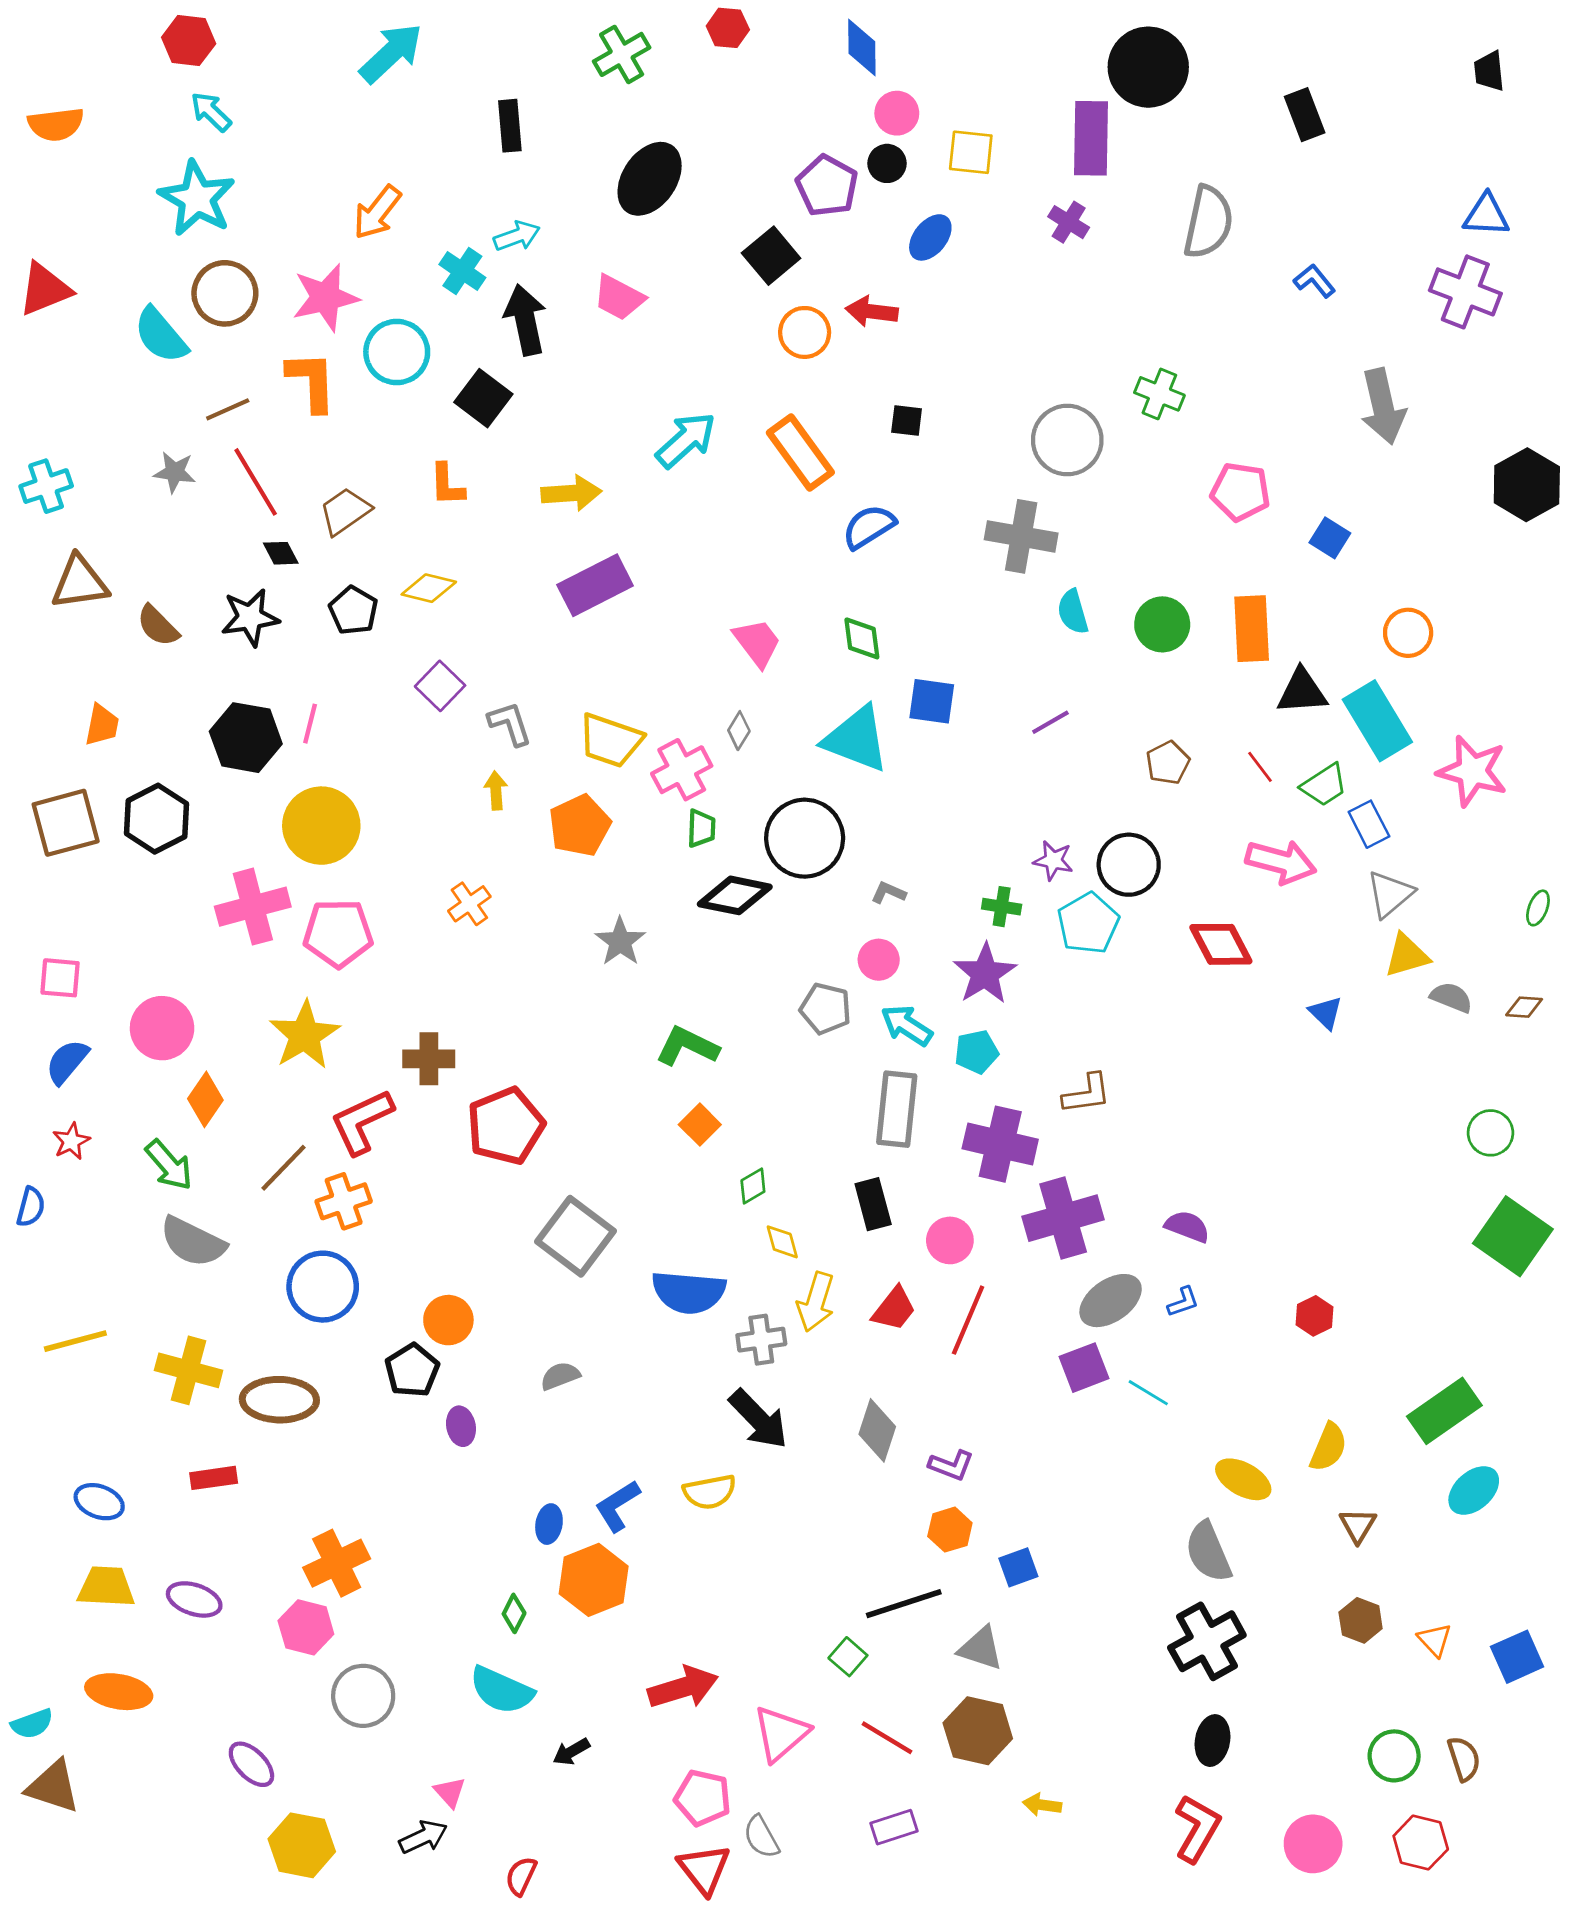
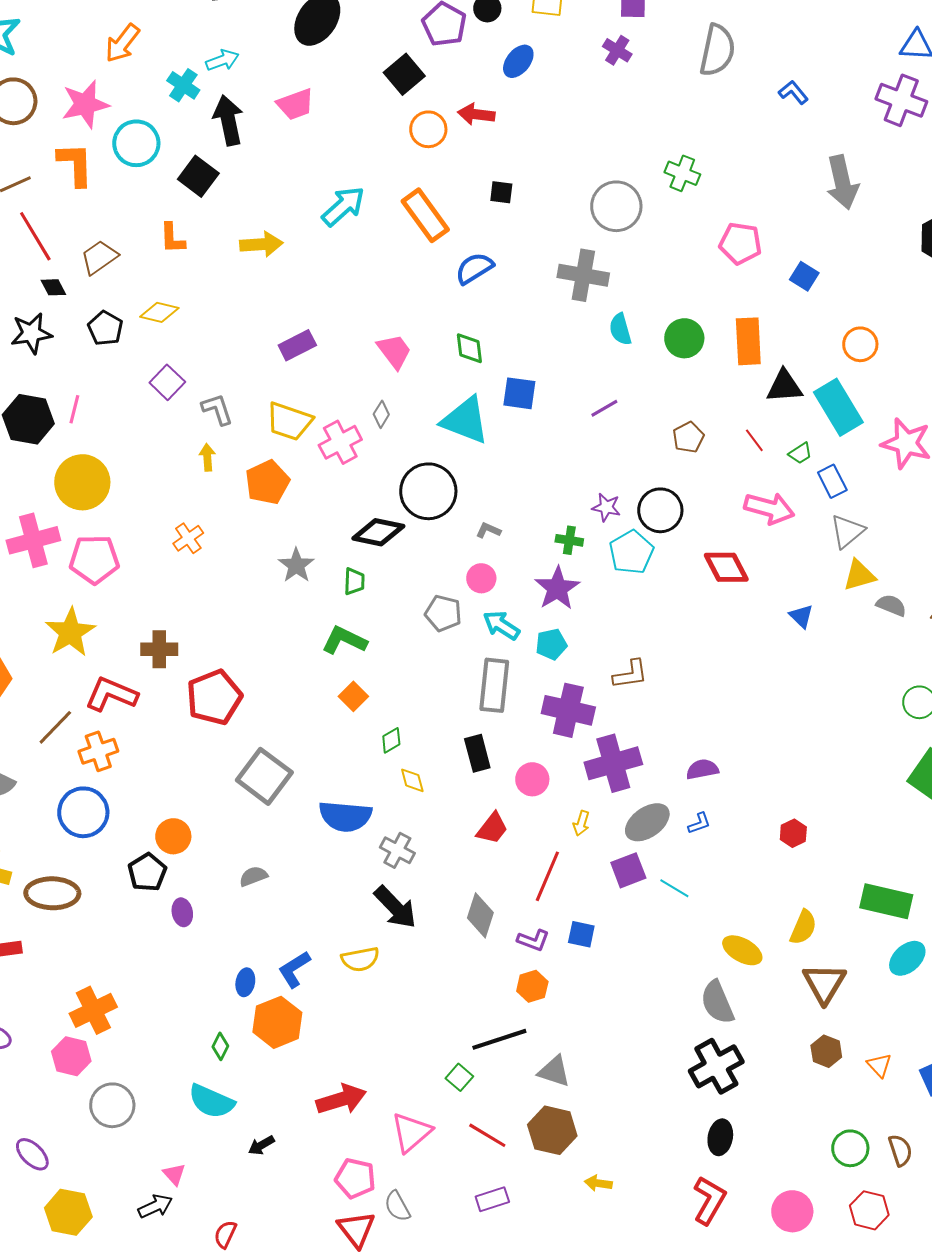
pink trapezoid: (619, 298) -> (295, 104), turned -48
purple rectangle: (595, 585) -> (297, 345), moved, size x0.7
green trapezoid: (1324, 785) -> (800, 453), size x0.7
green trapezoid: (701, 828) -> (354, 581), moved
red L-shape: (362, 1122) -> (111, 694), turned 48
purple semicircle: (1187, 1226) -> (702, 769), turned -32
yellow arrow: (816, 1302) -> (581, 823), moved, size x0.6
red line: (968, 1320) -> (547, 876), moved
gray cross: (761, 1340) -> (397, 850), turned 36
green rectangle: (1444, 1411) -> (886, 901), turned 48
brown triangle: (1358, 1525) -> (824, 983), size x1.6
blue square: (1018, 1567) -> (581, 934), moved, turned 32

